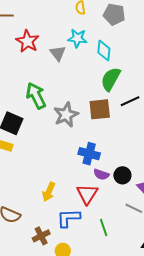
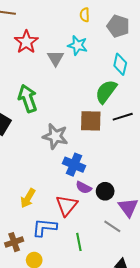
cyan diamond: (104, 51) -> (120, 64), moved
gray star: (66, 115) -> (55, 136), moved, turned 30

